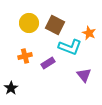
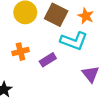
orange star: (89, 33) -> (86, 16), moved

